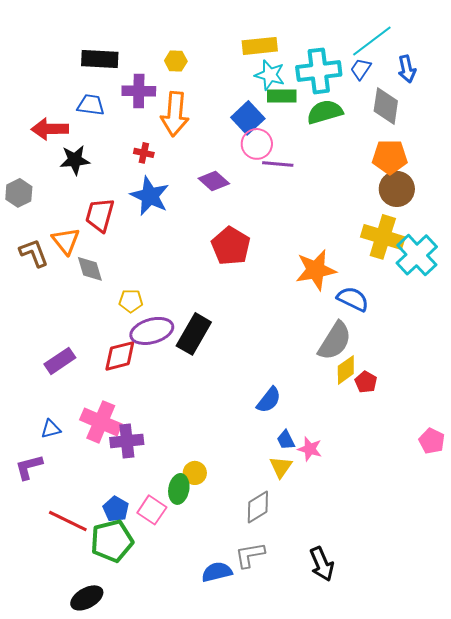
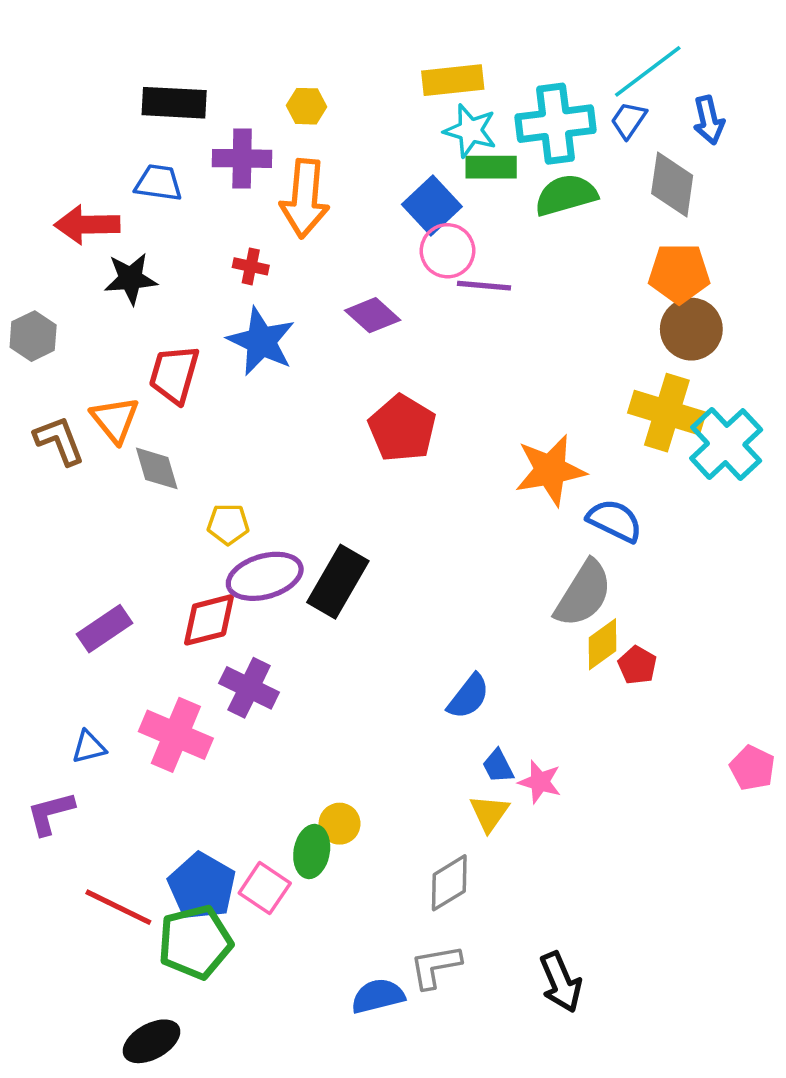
purple cross: (127, 441) -> (249, 688), moved, turned 32
blue pentagon: (116, 509) -> (202, 886), size x1.5

